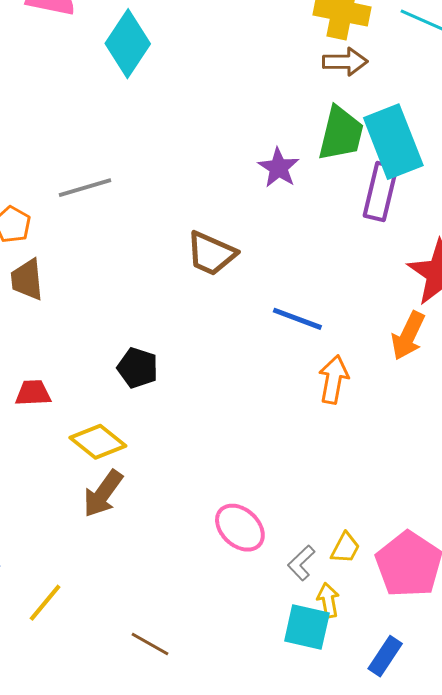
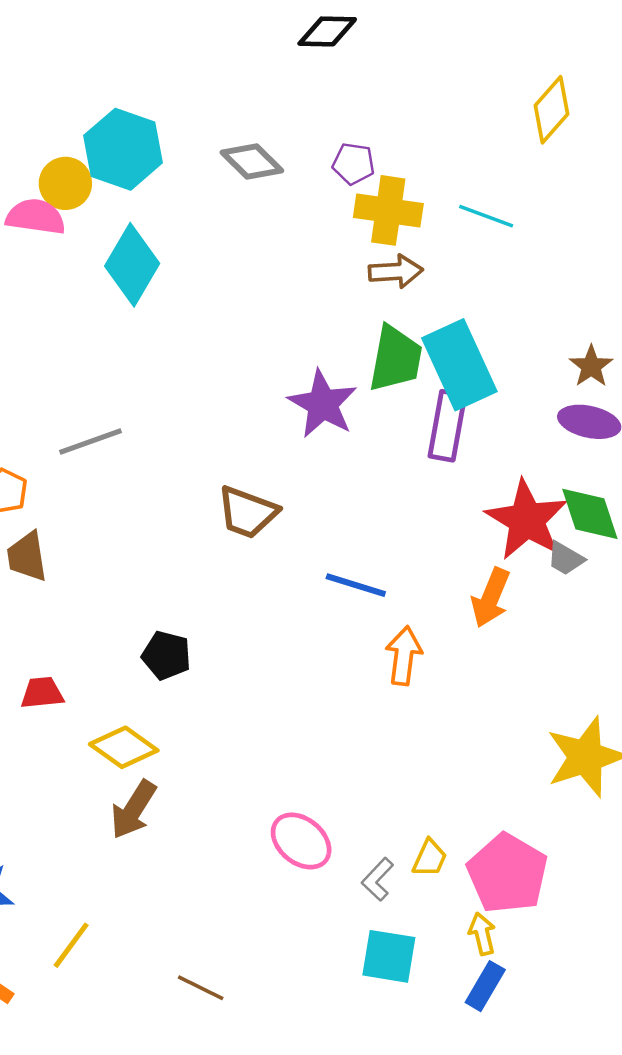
purple star: (279, 168) -> (323, 404), size x1.4
yellow arrow: (328, 600) -> (482, 934), moved

